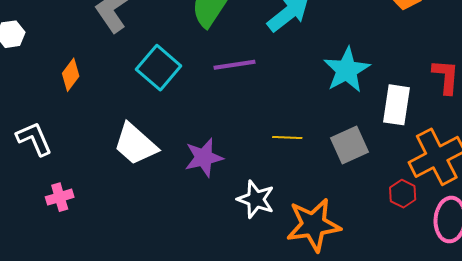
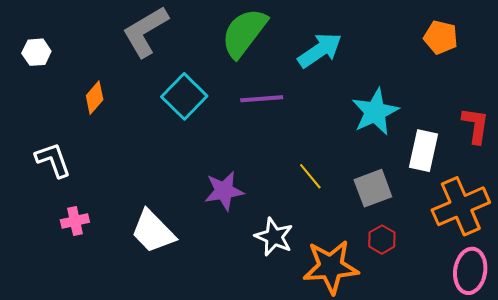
yellow line: (287, 137) -> (310, 176), turned 44
white trapezoid: (135, 144) -> (153, 232), moved
red hexagon: (403, 194) -> (382, 240), moved

